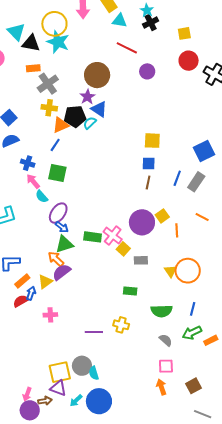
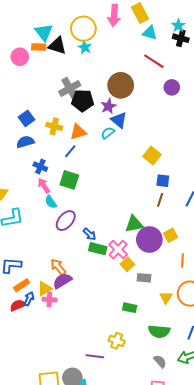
black cross: (151, 23) -> (181, 38), turned 35
cyan star: (58, 42) -> (85, 47), size x0.6
orange rectangle: (33, 68) -> (39, 47), moved
yellow cross: (49, 108) -> (54, 126), moved
black pentagon: (75, 116) -> (83, 101), moved
yellow square: (152, 141) -> (152, 156), moved, turned 30
blue arrow: (62, 227) -> (89, 234), moved
orange line: (177, 230) -> (182, 261), moved
green triangle: (64, 244) -> (134, 224), moved
yellow triangle: (171, 271) -> (166, 297), moved
pink cross: (50, 315) -> (49, 300), moved
purple line: (94, 332) -> (95, 356), moved

